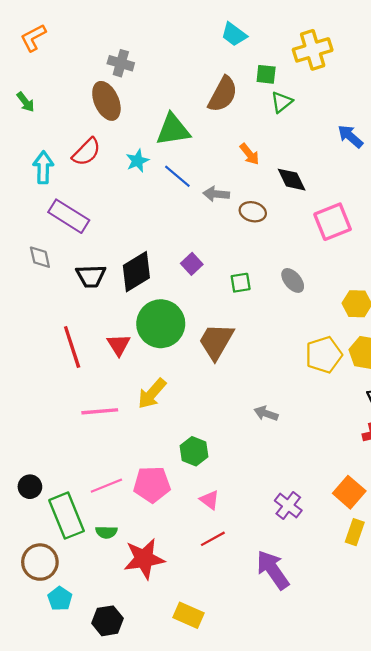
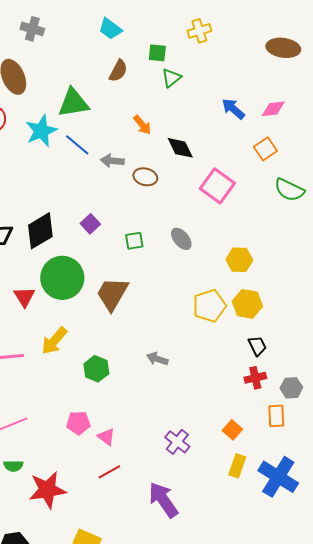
cyan trapezoid: (234, 34) -> (110, 29), moved
yellow cross: (313, 50) -> (199, 31), size x0.7
gray cross: (121, 63) -> (32, 29), moved
brown semicircle: (223, 94) -> (118, 71), size x0.7
cyan star: (137, 161) -> (41, 131), size x1.5
pink square: (333, 222) -> (217, 186), turned -32
green hexagon: (194, 451) -> (96, 369), moved
pink pentagon: (152, 484) -> (78, 423), moved, size x0.7
orange square: (349, 492) -> (232, 430), size x0.7

